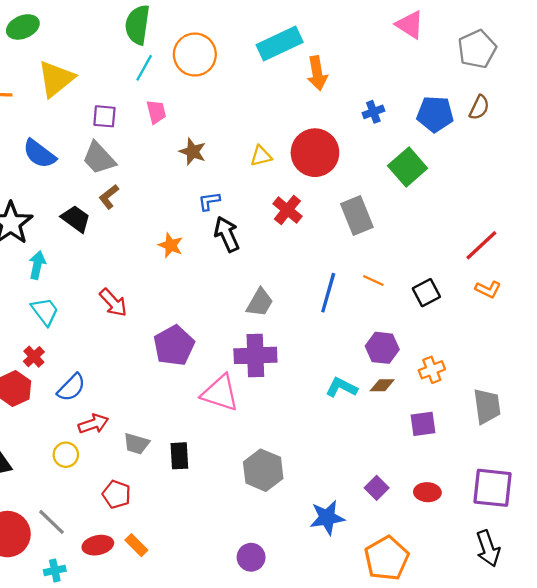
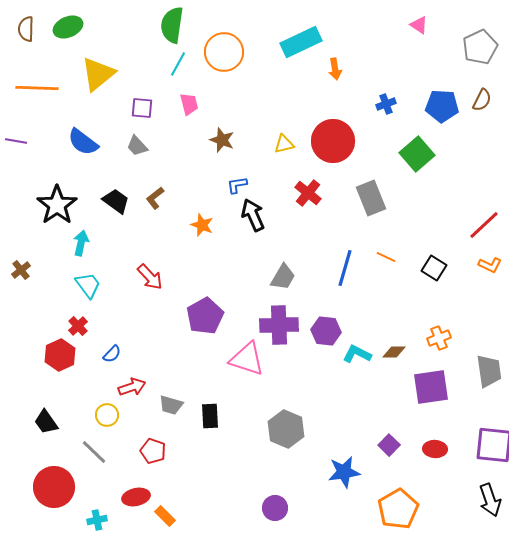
pink triangle: (410, 25) -> (419, 25), size x0.7
orange arrow: (317, 73) -> (335, 69), size x0.7
gray trapezoid: (99, 158) -> (137, 146), size x0.7
brown L-shape: (109, 197) -> (155, 198), moved
black square: (426, 293) -> (434, 268), turned -30
purple hexagon: (382, 348) -> (326, 331), moved
blue semicircle: (71, 387) -> (112, 354), size x0.7
purple square: (423, 424) -> (431, 387), size x1.5
gray line: (52, 522) -> (94, 452), moved
orange rectangle: (136, 545) -> (165, 516), moved

